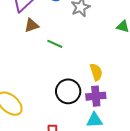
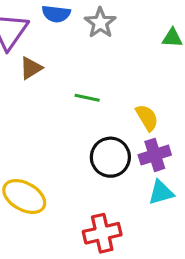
green line: (55, 44) -> (87, 98), moved

